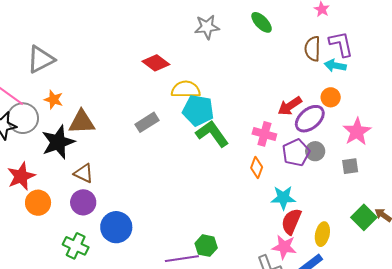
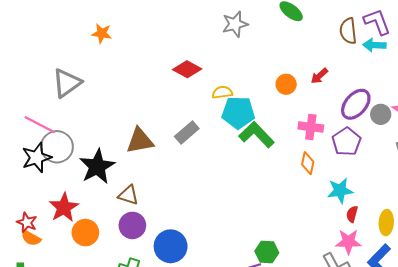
yellow semicircle: (186, 89) -> (222, 92), size x0.7
orange circle: (331, 97) -> (286, 84), moved
orange star: (54, 100) -> (102, 33), moved
red arrow: (290, 106) -> (319, 76), moved, size x0.7
brown triangle: (82, 122) -> (140, 141), moved
gray circle: (315, 151) -> (381, 114), moved
red semicircle: (291, 221) -> (352, 214), size x0.6

